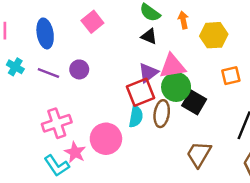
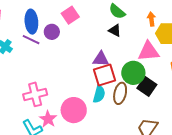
orange arrow: (183, 20) -> (151, 19), moved
pink triangle: (172, 66) -> (149, 51), moved
purple circle: (79, 69) -> (52, 32), moved
purple line: (48, 73) -> (31, 40), moved
purple triangle: (148, 73) -> (101, 59), moved, turned 36

